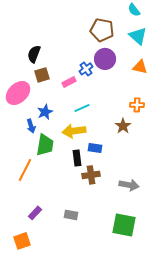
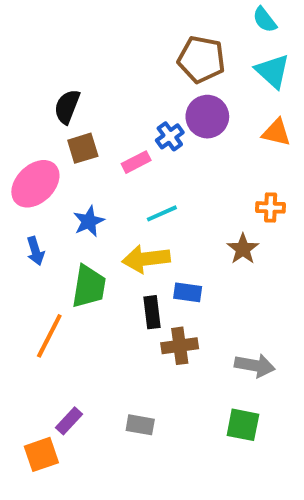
blue arrow: (31, 126) -> (35, 251), moved
green square: (124, 225) -> (243, 425), moved, size x0.7
orange square: (22, 241) -> (41, 454), moved

